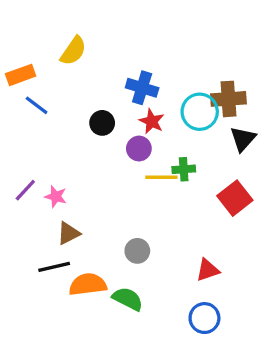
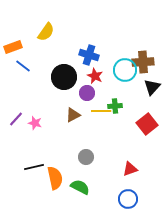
black circle: (102, 123) -> (64, 77), size x1.6
brown triangle: (69, 233) -> (73, 115), moved
orange semicircle: (88, 284) -> (55, 178), turned 85

